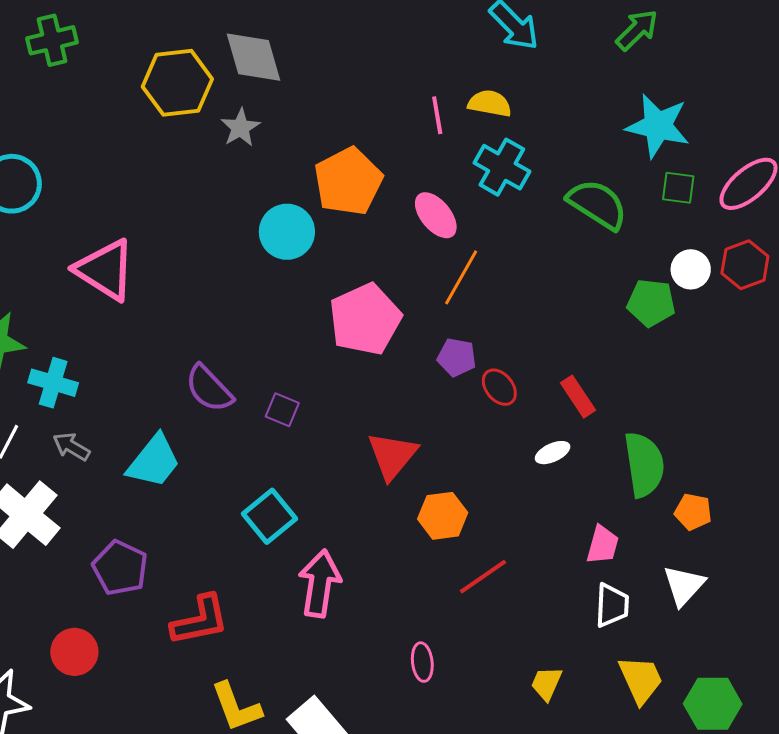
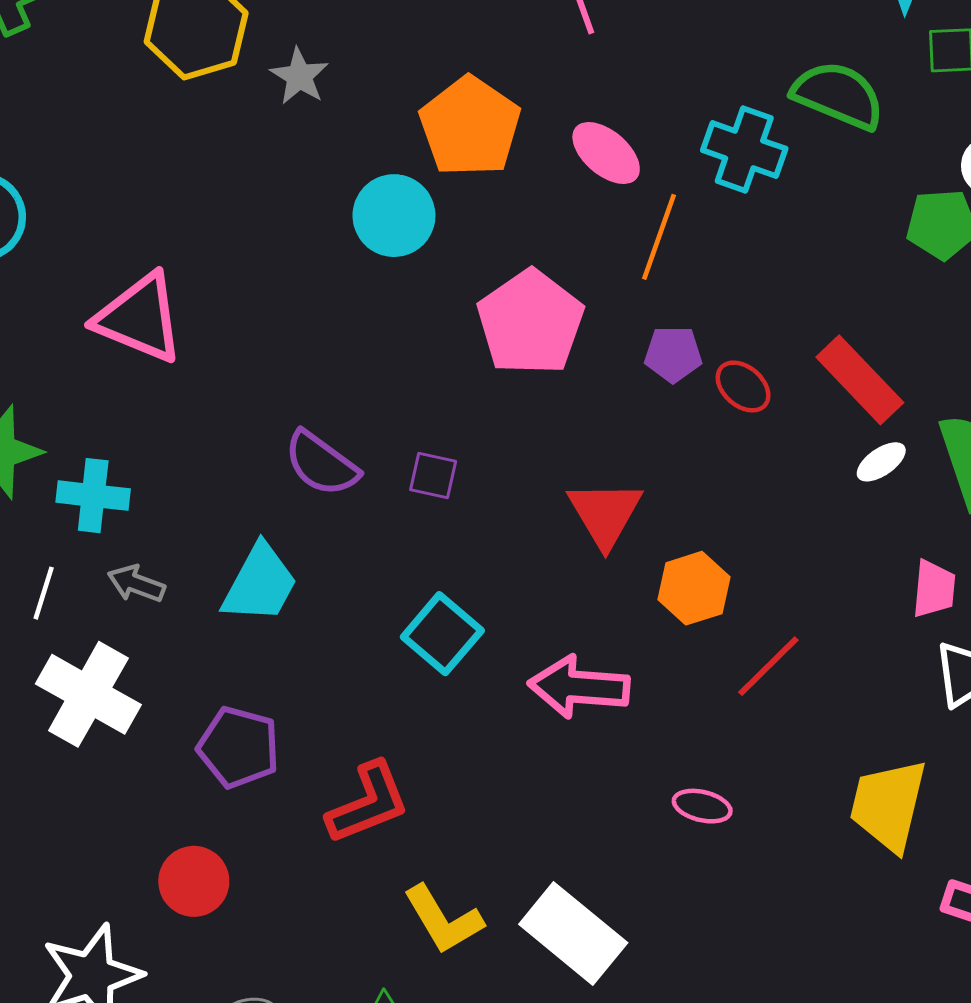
cyan cross: (502, 167) -> (744, 149), moved
red rectangle: (578, 397) -> (860, 380), size x1.5
white ellipse: (553, 453) -> (881, 462), moved
pink arrow: (320, 584) -> (579, 687), moved, turned -84
pink ellipse: (422, 662) -> (702, 806), turned -60
yellow trapezoid: (546, 684) -> (888, 805), size x1.8

